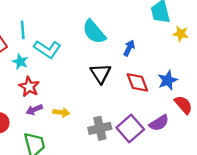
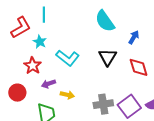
cyan L-shape: (47, 49) -> (68, 58), moved
red star: (29, 87) -> (33, 66), moved
yellow arrow: (61, 112) -> (67, 95), moved

